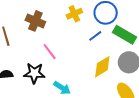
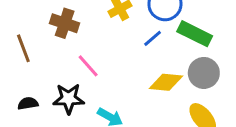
yellow diamond: (102, 67) -> (166, 82), turned 40

